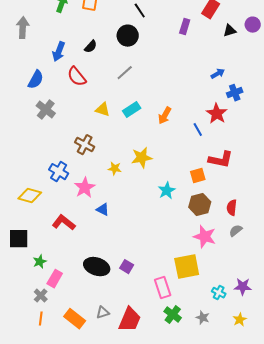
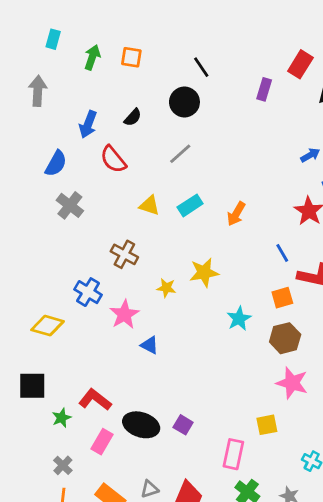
blue line: (198, 130) -> (282, 253), moved
red L-shape: (64, 223) -> (95, 400), moved
yellow square: (187, 267) -> (267, 425), size x0.6
pink rectangle: (55, 279) -> (102, 442), moved
pink rectangle: (163, 288) -> (233, 454), turned 30

